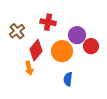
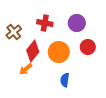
purple circle: (77, 35) -> (77, 23), moved
orange arrow: (29, 68) -> (26, 69), turned 64

